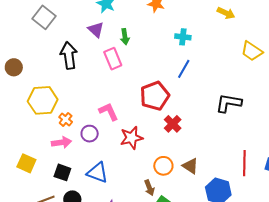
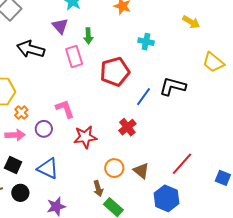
black arrow: (69, 55) -> (31, 49), turned -72
blue line: (184, 69) -> (144, 97), moved
red pentagon: (155, 96) -> (115, 72), moved
black L-shape: (229, 103) -> (173, 86), moved
red line: (244, 163) -> (182, 164), moved, turned 35

